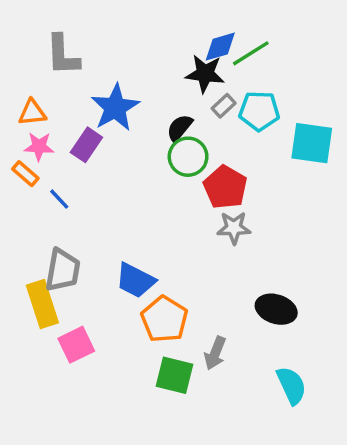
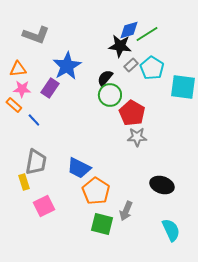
gray L-shape: (63, 55) -> (36, 35), turned -68
cyan pentagon: (259, 111) -> (152, 68), turned 30
yellow rectangle: (42, 304) -> (24, 182), size x0.6

